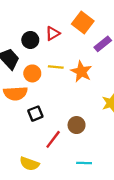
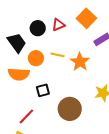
black square: (35, 114) -> (43, 90), moved
brown circle: (77, 125) -> (70, 109), size x1.5
red line: (53, 139) -> (26, 116), moved

